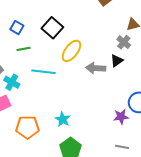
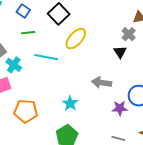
black triangle: (117, 61) -> (120, 52), turned -32
gray arrow: (96, 68) -> (102, 83), moved
cyan star: (63, 119) -> (70, 103), moved

